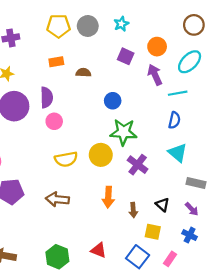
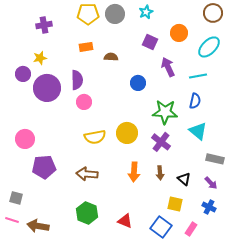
purple arrow: (155, 75) -> (168, 67), moved
green star: (123, 132) -> (165, 112), moved
brown arrow: (133, 210) -> (160, 173), moved
green hexagon: (57, 257) -> (87, 213), moved

